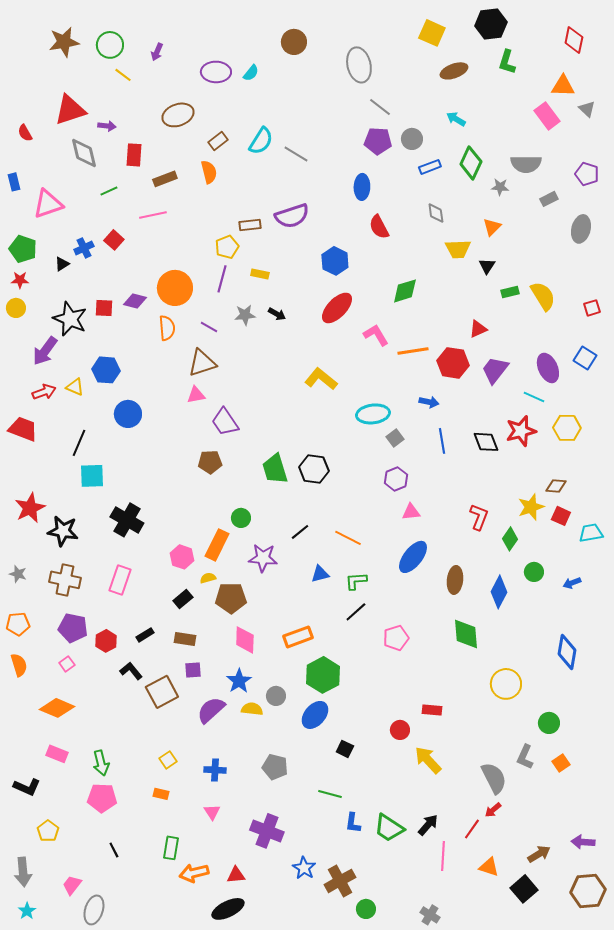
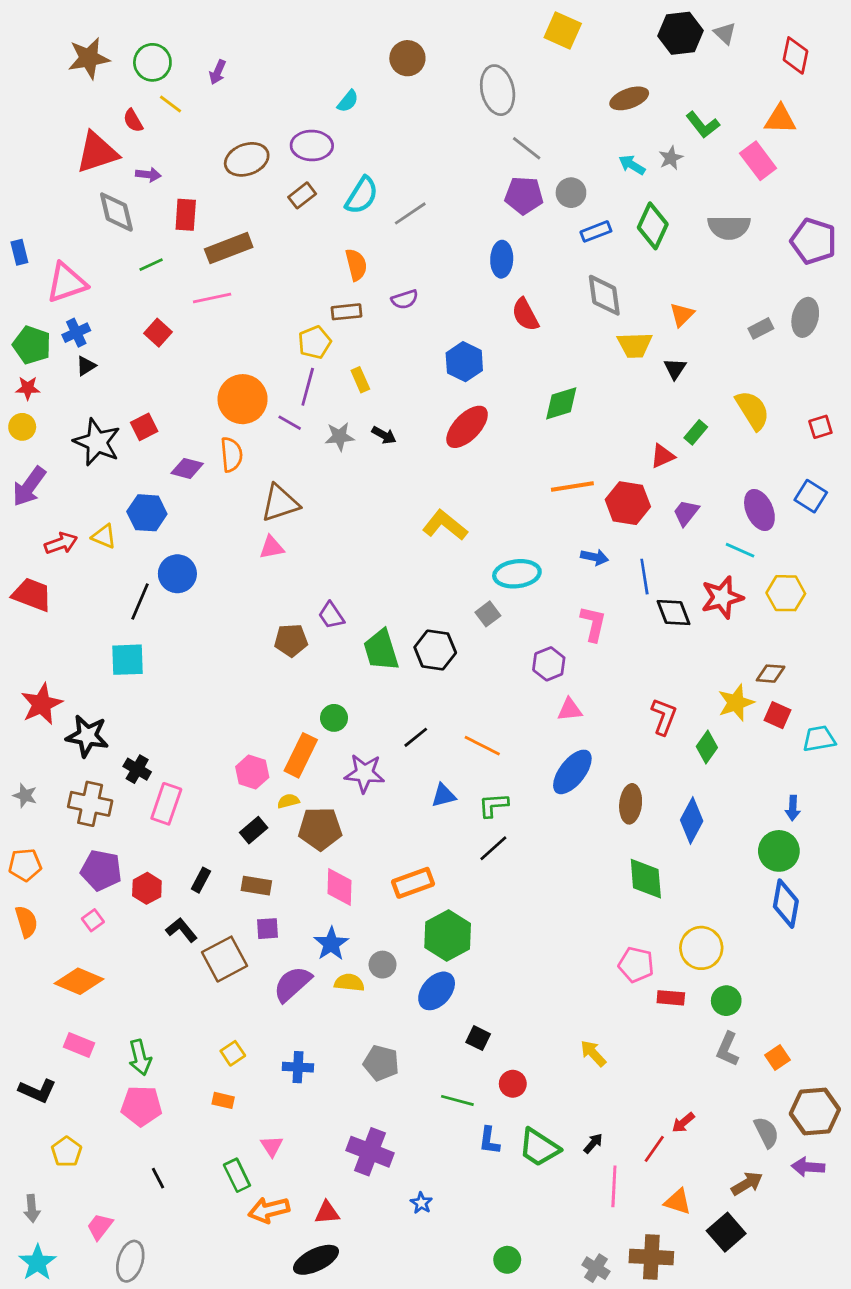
yellow square: (432, 33) -> (563, 30), moved
green L-shape: (507, 62) -> (703, 125), moved, turned -55
purple ellipse: (216, 72) -> (312, 146), moved
gray triangle: (587, 109) -> (725, 33), moved
red semicircle: (25, 133) -> (133, 121), moved
gray line: (296, 154) -> (410, 213), turned -65
orange semicircle: (209, 172) -> (356, 265), moved
purple pentagon: (587, 174) -> (814, 241), size x1.4
brown rectangle: (165, 179) -> (229, 248), size x1.4
gray star: (500, 187) -> (671, 158), moved, turned -30
gray rectangle: (549, 199) -> (761, 328), moved
gray diamond: (436, 213) -> (604, 295), size x1.5
purple semicircle: (292, 216) -> (405, 299), size x0.6
blue cross: (84, 248) -> (76, 333), moved
yellow rectangle: (260, 274) -> (360, 380), turned 54
green rectangle: (510, 292) -> (696, 432), moved, turned -36
purple diamond: (135, 301) -> (187, 468), moved
red square: (104, 308) -> (144, 427), turned -30
purple line: (209, 327) -> (290, 423), moved
pink L-shape: (376, 335) -> (593, 624), moved, turned 44
purple arrow: (45, 351) -> (29, 486), moved
purple trapezoid: (495, 370) -> (686, 513), size x0.7
purple trapezoid: (225, 422) -> (331, 615), moved, size x0.7
gray square: (395, 438) -> (488, 614), moved
blue line: (442, 441) -> (644, 577), moved
black line: (79, 443) -> (140, 601), moved
black cross: (127, 520) -> (137, 769), moved, size x0.6
green circle: (534, 572) -> (779, 851), moved, size x1.5
blue arrow: (572, 583) -> (793, 808), turned -66
black rectangle: (145, 635) -> (201, 880), turned -30
pink pentagon: (396, 638) -> (636, 965), moved, turned 30
red rectangle: (432, 710) -> (671, 998), moved
green circle: (549, 723) -> (726, 1001), moved
red circle: (400, 730) -> (513, 1084), moved
yellow arrow: (428, 760) -> (593, 1053), size x0.7
gray semicircle: (494, 778) -> (766, 1132), moved, size x0.7
pink triangle: (212, 812) -> (272, 1146), moved
black arrow: (428, 825) -> (593, 1143), size x0.7
green rectangle: (171, 848) -> (237, 1175), turned -35
blue star: (304, 868) -> (421, 1203), size x0.7
gray arrow: (23, 872) -> (32, 1209), size x0.7
brown cross: (340, 881) -> (651, 1257), moved, turned 32
brown hexagon: (588, 891) -> (815, 1111), moved
cyan star: (27, 911) -> (37, 1263), size x1.5

